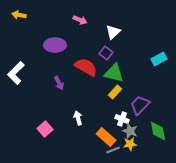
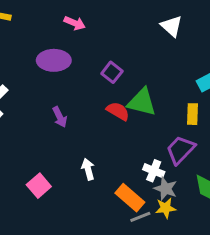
pink arrow: (80, 20) -> (75, 23), moved
white triangle: (113, 32) -> (172, 26), moved, turned -35
purple square: (106, 53) -> (112, 72), moved
red semicircle: (86, 67) -> (118, 111), moved, size x0.7
yellow rectangle: (115, 92) -> (192, 114), moved, turned -40

